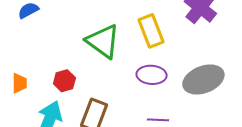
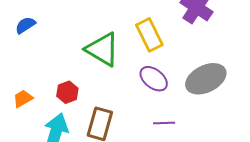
purple ellipse: (152, 75) -> (154, 79), turned 40
orange trapezoid: (19, 83) -> (23, 99), turned -115

